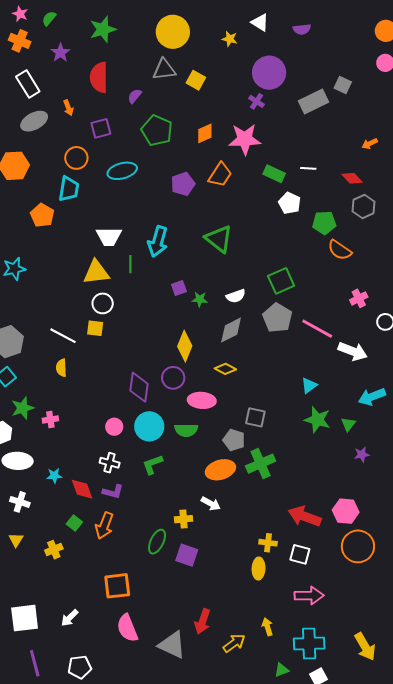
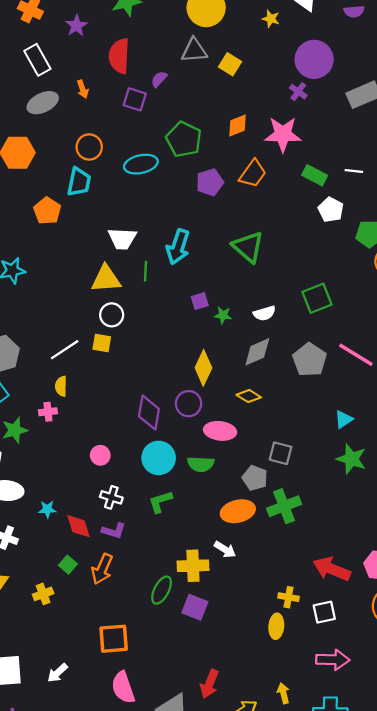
purple square: (101, 128) -> (135, 99), moved, turned 30
green pentagon: (157, 130) -> (184, 139), moved
gray pentagon: (277, 318) -> (310, 360), moved
white line: (63, 336) -> (65, 350), turned -64
pink cross: (50, 419) -> (48, 412), moved
pink circle: (114, 427) -> (100, 455), moved
yellow cross: (183, 519) -> (193, 566), size x1.5
white square: (300, 554) -> (324, 612), turned -30

